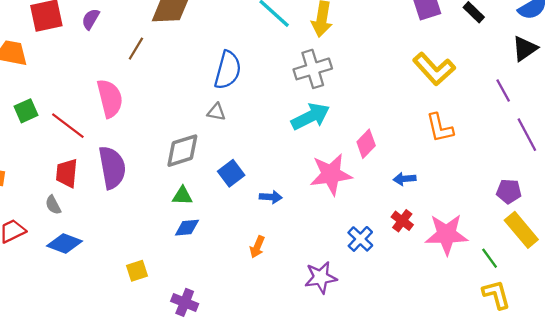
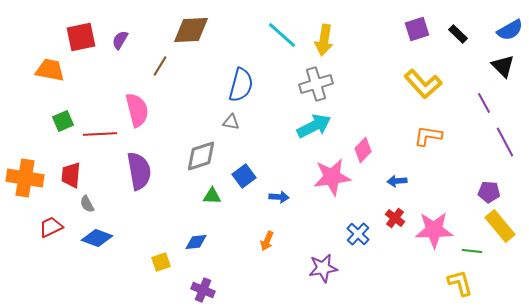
black triangle: (525, 49) -> (503, 66), turned -40
red line: (68, 126) -> (100, 134), turned -40
orange L-shape: (440, 128) -> (428, 136), turned 112
red trapezoid: (67, 173) -> (71, 175), moved
green triangle: (182, 196) -> (212, 196), moved
blue diamond: (187, 228) -> (196, 242), moved
green line: (490, 258) -> (472, 251), turned -48
yellow L-shape: (496, 294) -> (460, 283), moved

